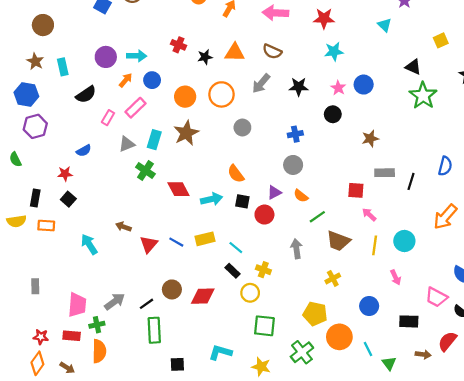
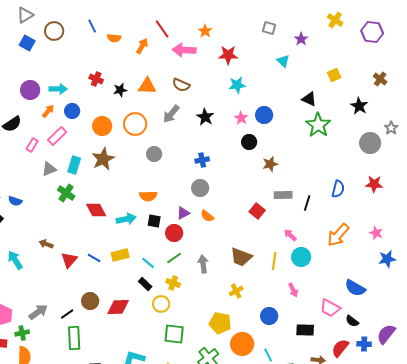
black star: (299, 87) -> (205, 117), turned 30
black circle: (333, 114) -> (249, 142), moved
blue semicircle: (84, 151) -> (15, 201), moved, turned 48
orange semicircle: (236, 174) -> (148, 196), turned -54
red square: (356, 190) -> (257, 211), turned 35
pink arrow: (369, 215) -> (290, 235), moved
green line: (317, 217) -> (174, 258), moved

